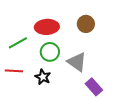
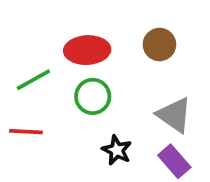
gray triangle: (77, 62) -> (174, 115), moved
black star: (43, 77) -> (117, 150), moved

